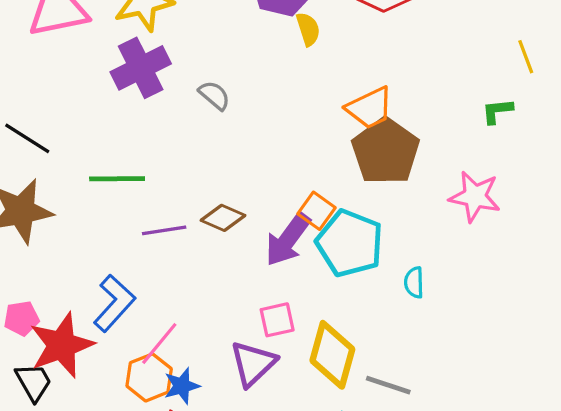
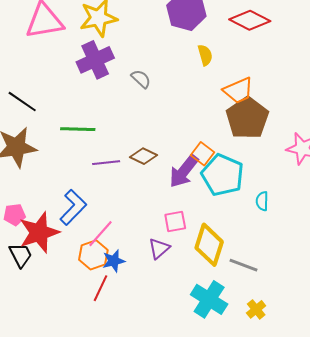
yellow semicircle: (308, 29) -> (205, 55), moved
purple triangle: (253, 364) -> (159, 248), size x0.7

